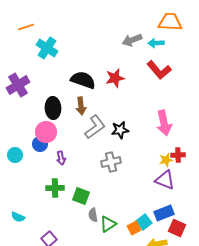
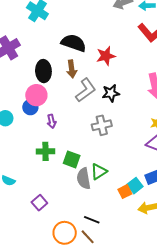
red star: (115, 78) -> (106, 56), moved
gray semicircle: (93, 215) -> (84, 179), size x1.5
green triangle: (108, 224) -> (99, 171), moved

